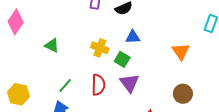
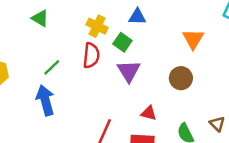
red semicircle: (98, 85) -> (91, 55), moved
brown circle: (183, 94) -> (181, 78), moved

